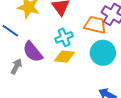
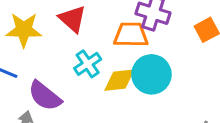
yellow diamond: (64, 56) -> (119, 80), moved

